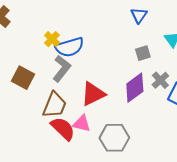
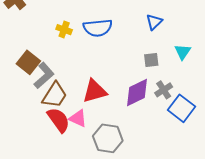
yellow cross: (52, 39) -> (64, 30), turned -35
blue semicircle: (69, 47) -> (98, 28), moved
gray L-shape: (62, 69) -> (44, 76), moved

